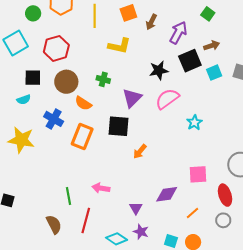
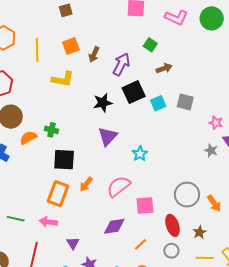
brown arrow: (212, 46) -> (164, 68), moved
green cross: (103, 79) -> (52, 130), moved
purple triangle: (132, 98) -> (108, 136), moved
pink semicircle: (167, 99) -> (119, 186), moved
orange semicircle: (83, 103) -> (28, 138), turned 120
orange rectangle: (82, 137) -> (58, 194), moved
green line: (68, 196) -> (16, 219), moved, turned -66
purple triangle: (136, 208) -> (73, 243), moved

